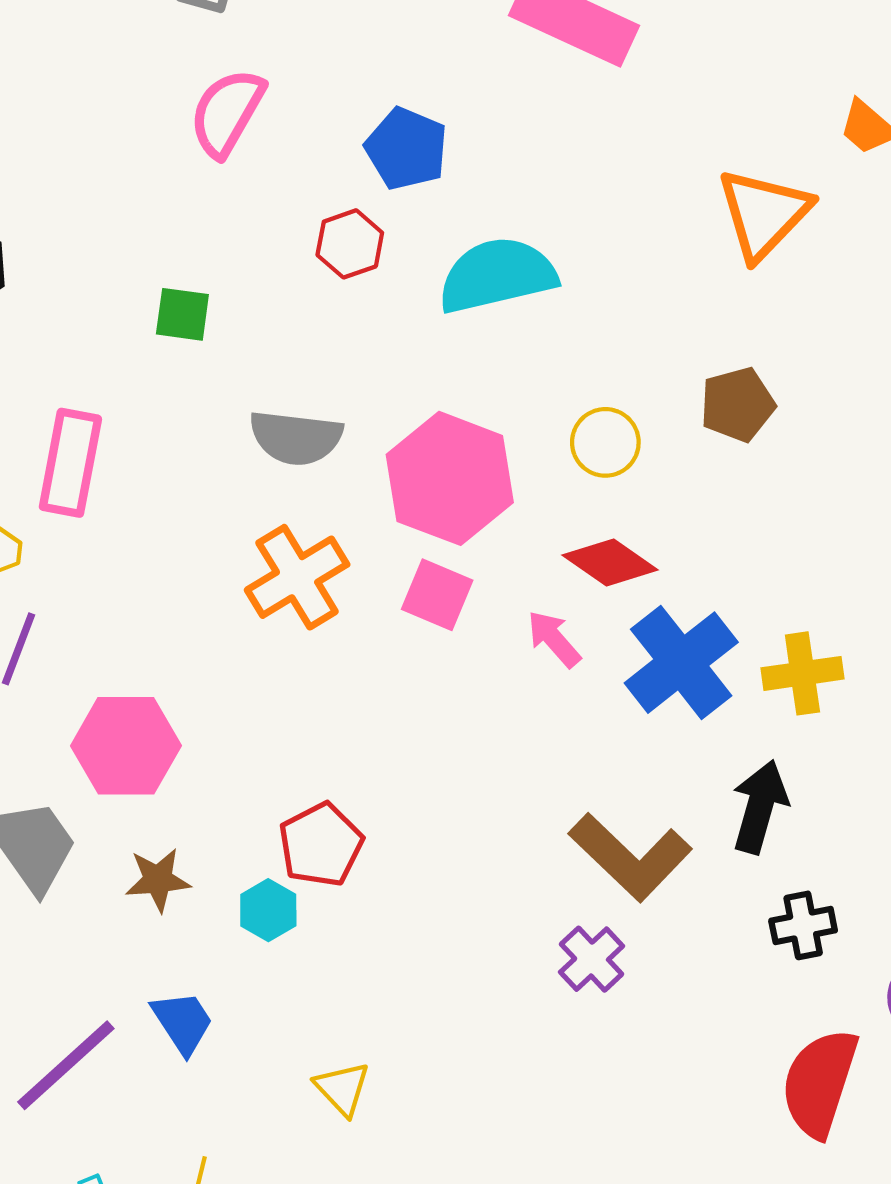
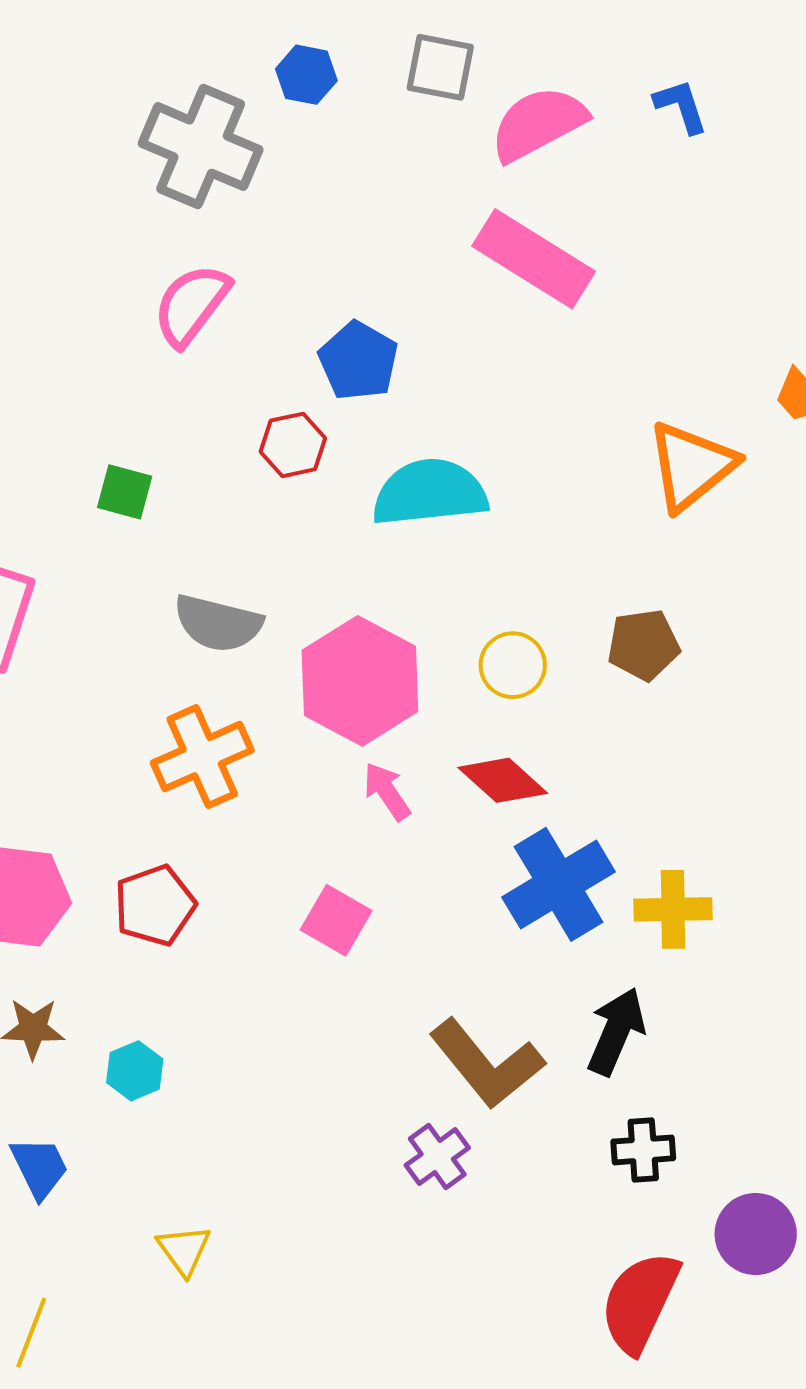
pink square: (437, 595) -> (336, 920), moved
pink arrow: (554, 639) -> (387, 791), moved
red pentagon: (321, 845) -> (155, 905), moved

